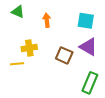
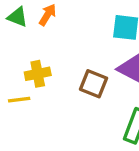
orange arrow: (47, 20) -> (48, 15), moved, turned 40

